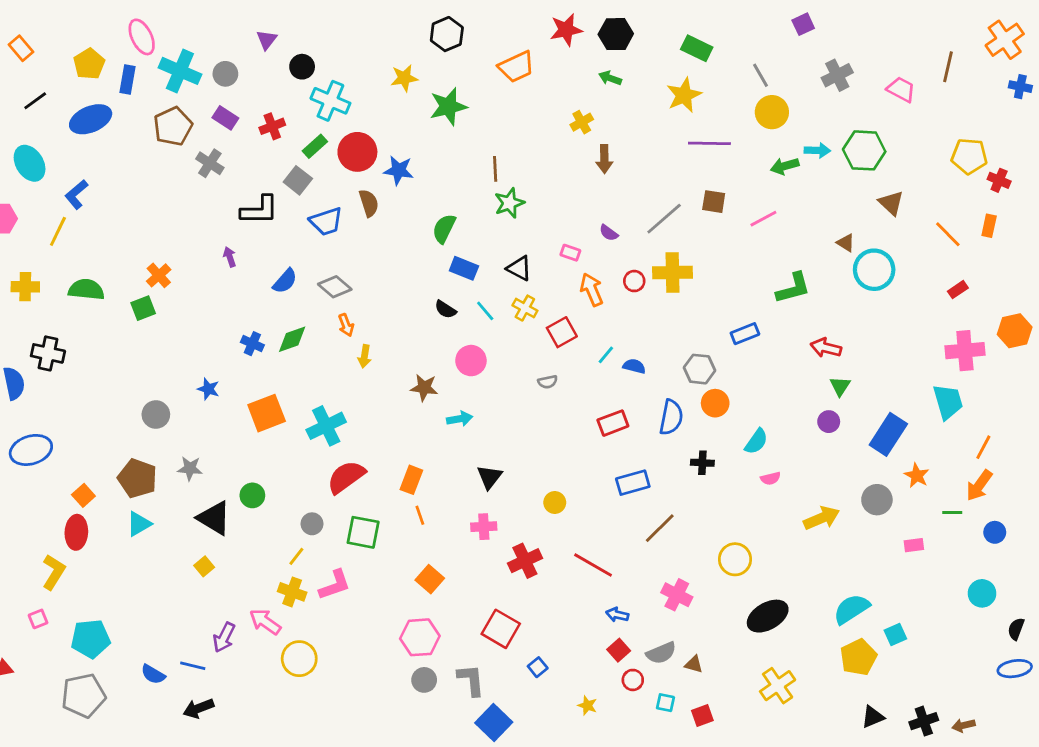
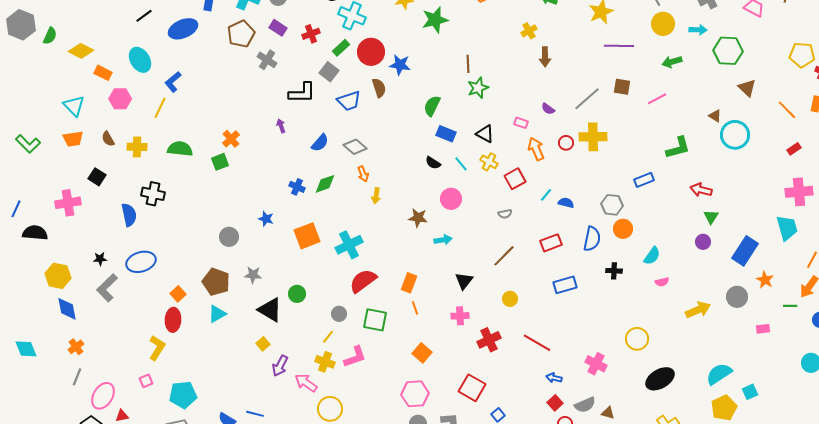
cyan arrow: (817, 150) -> (698, 30), moved
brown line: (660, 528) -> (504, 256), moved
purple arrow: (224, 637) -> (280, 366), moved

